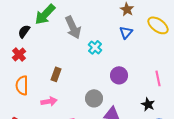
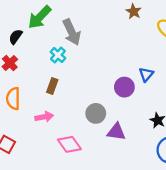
blue triangle: (126, 32) -> (146, 74), moved
cyan cross: (95, 47) -> (58, 55), moved

